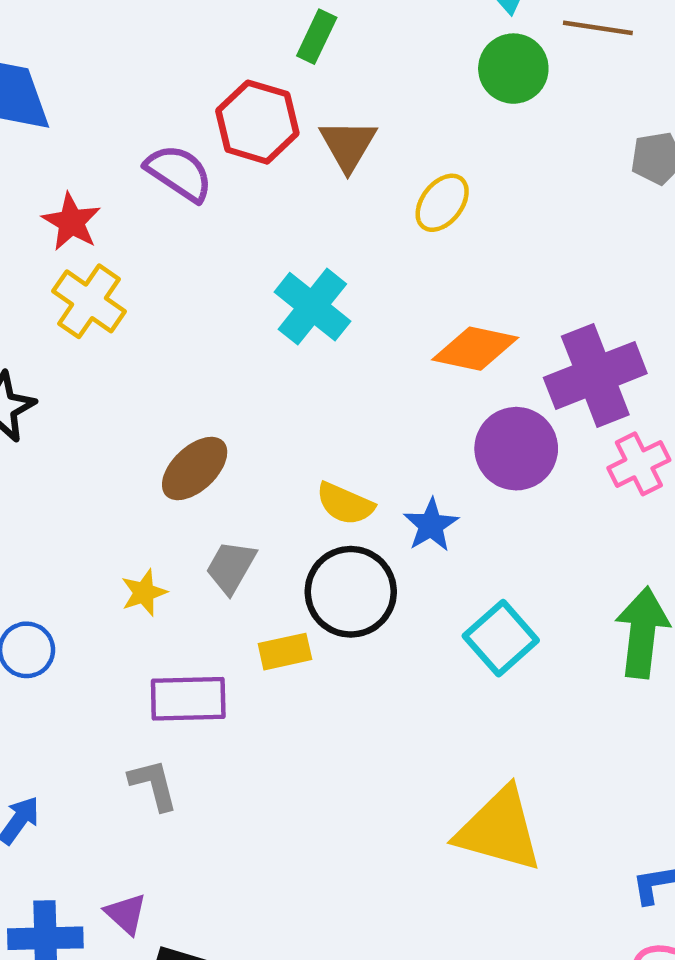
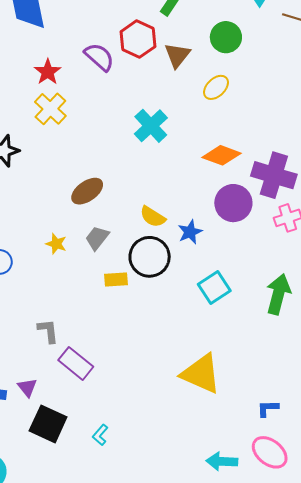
green circle: (513, 69) -> (226, 37), moved
purple cross: (595, 375) -> (274, 175), turned 30
yellow star: (144, 593) -> (56, 244), turned 30
purple rectangle: (188, 699) -> (76, 363), moved, turned 32

